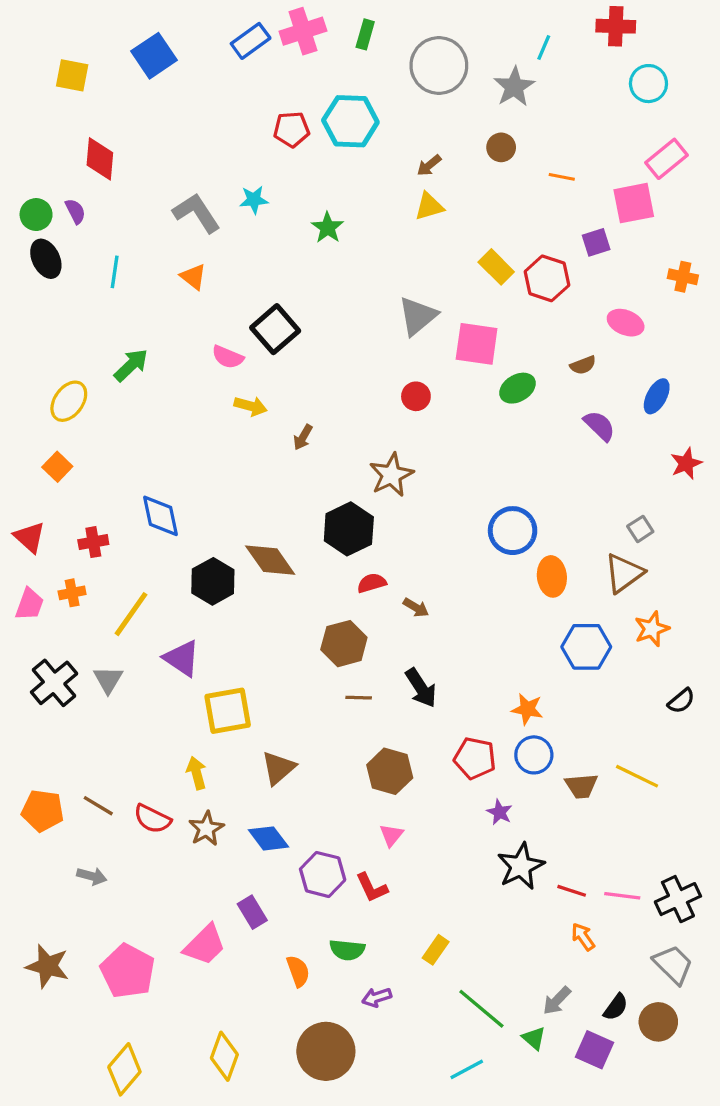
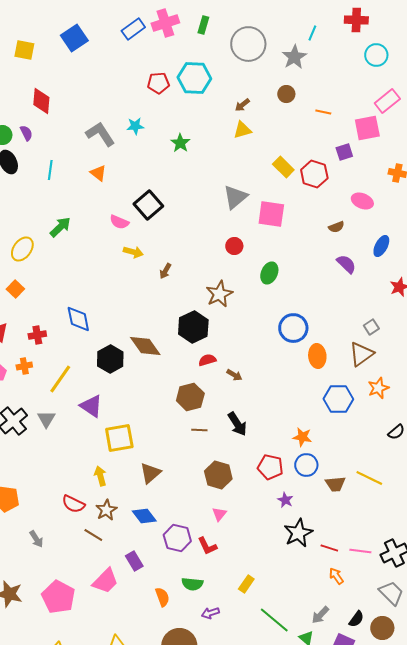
green ellipse: (517, 388) -> (269, 273), moved, turned -35
brown line: (98, 806) -> (93, 535), moved
gray arrow: (92, 876) -> (36, 539), turned 42

